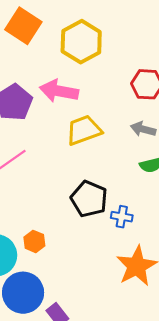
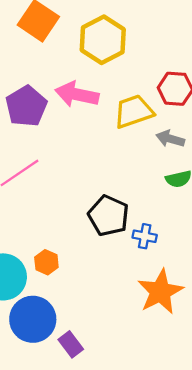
yellow trapezoid: (84, 130) -> (134, 111), moved

